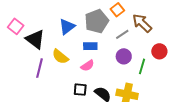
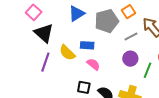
pink square: (16, 26) -> (34, 12), moved
blue triangle: (67, 27) -> (77, 14), moved
blue rectangle: (90, 46) -> (87, 45), moved
pink semicircle: (88, 66) -> (93, 64), turned -112

